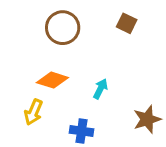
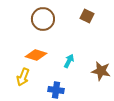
brown star: (147, 119) -> (101, 71), moved, turned 30

